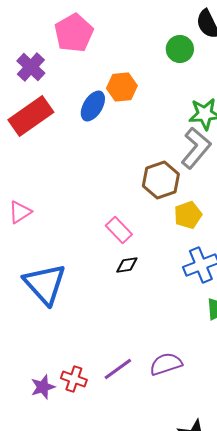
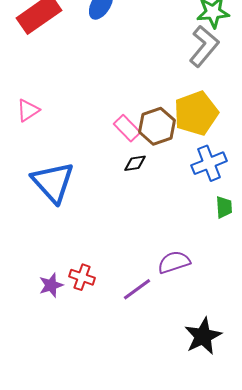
brown hexagon: (161, 180) -> (157, 126), moved
yellow pentagon: (188, 215) -> (196, 113), size x1.6
purple line: (118, 369) -> (137, 289), moved

